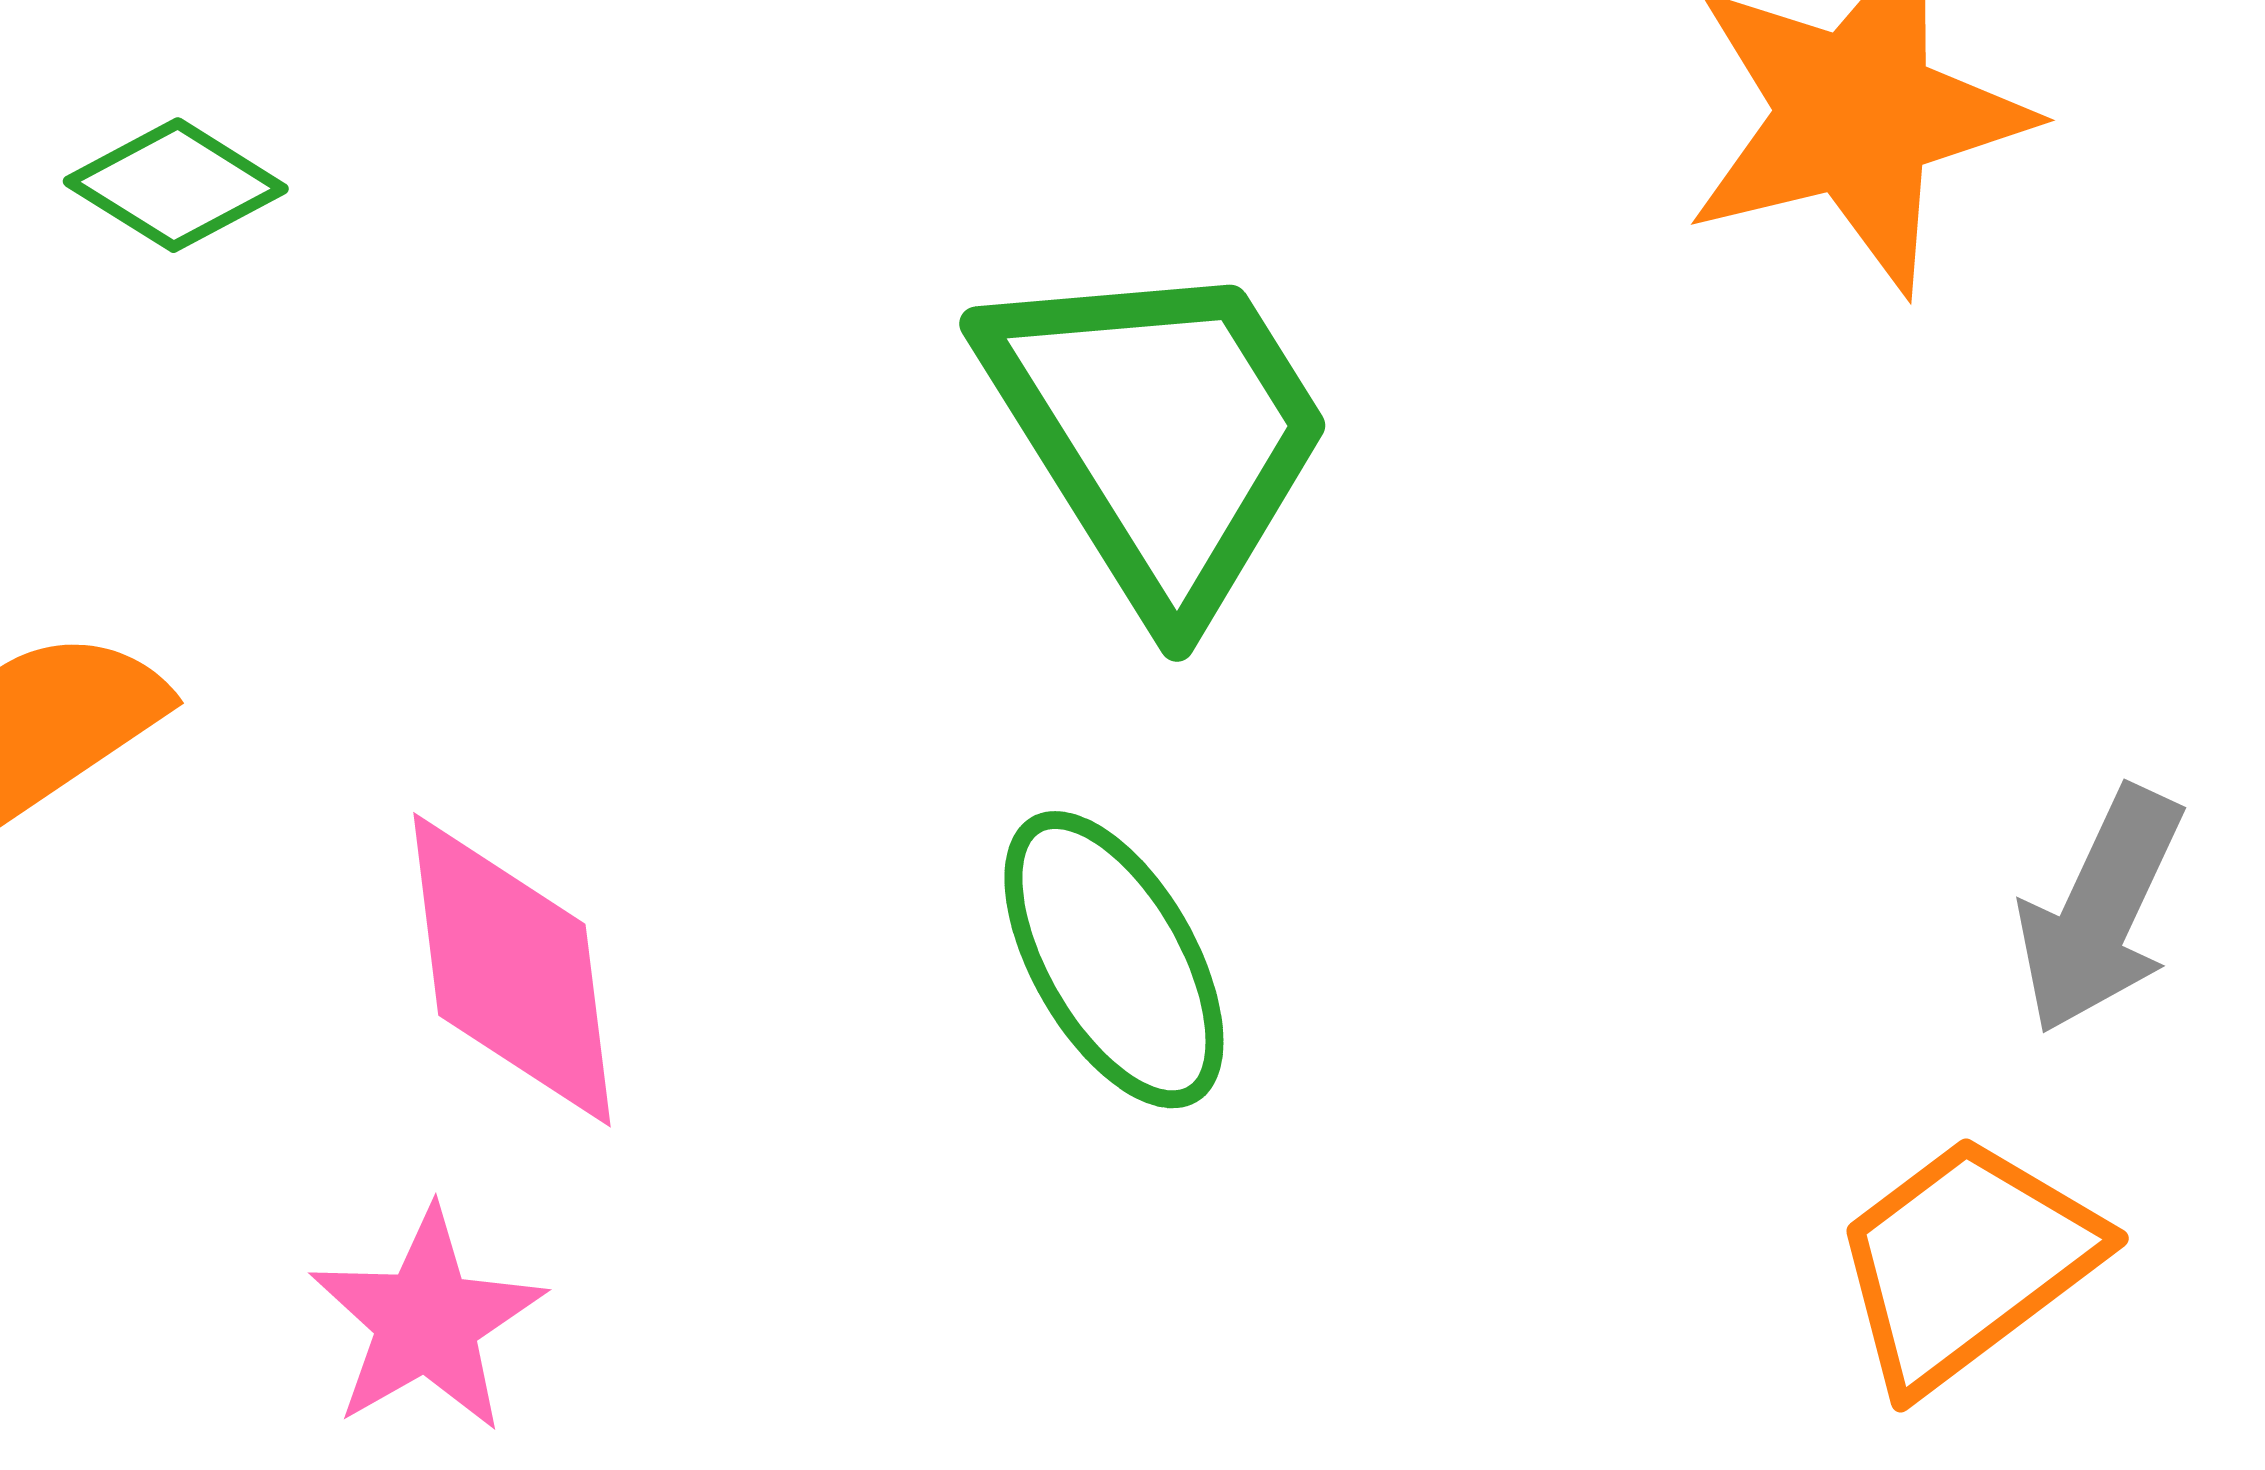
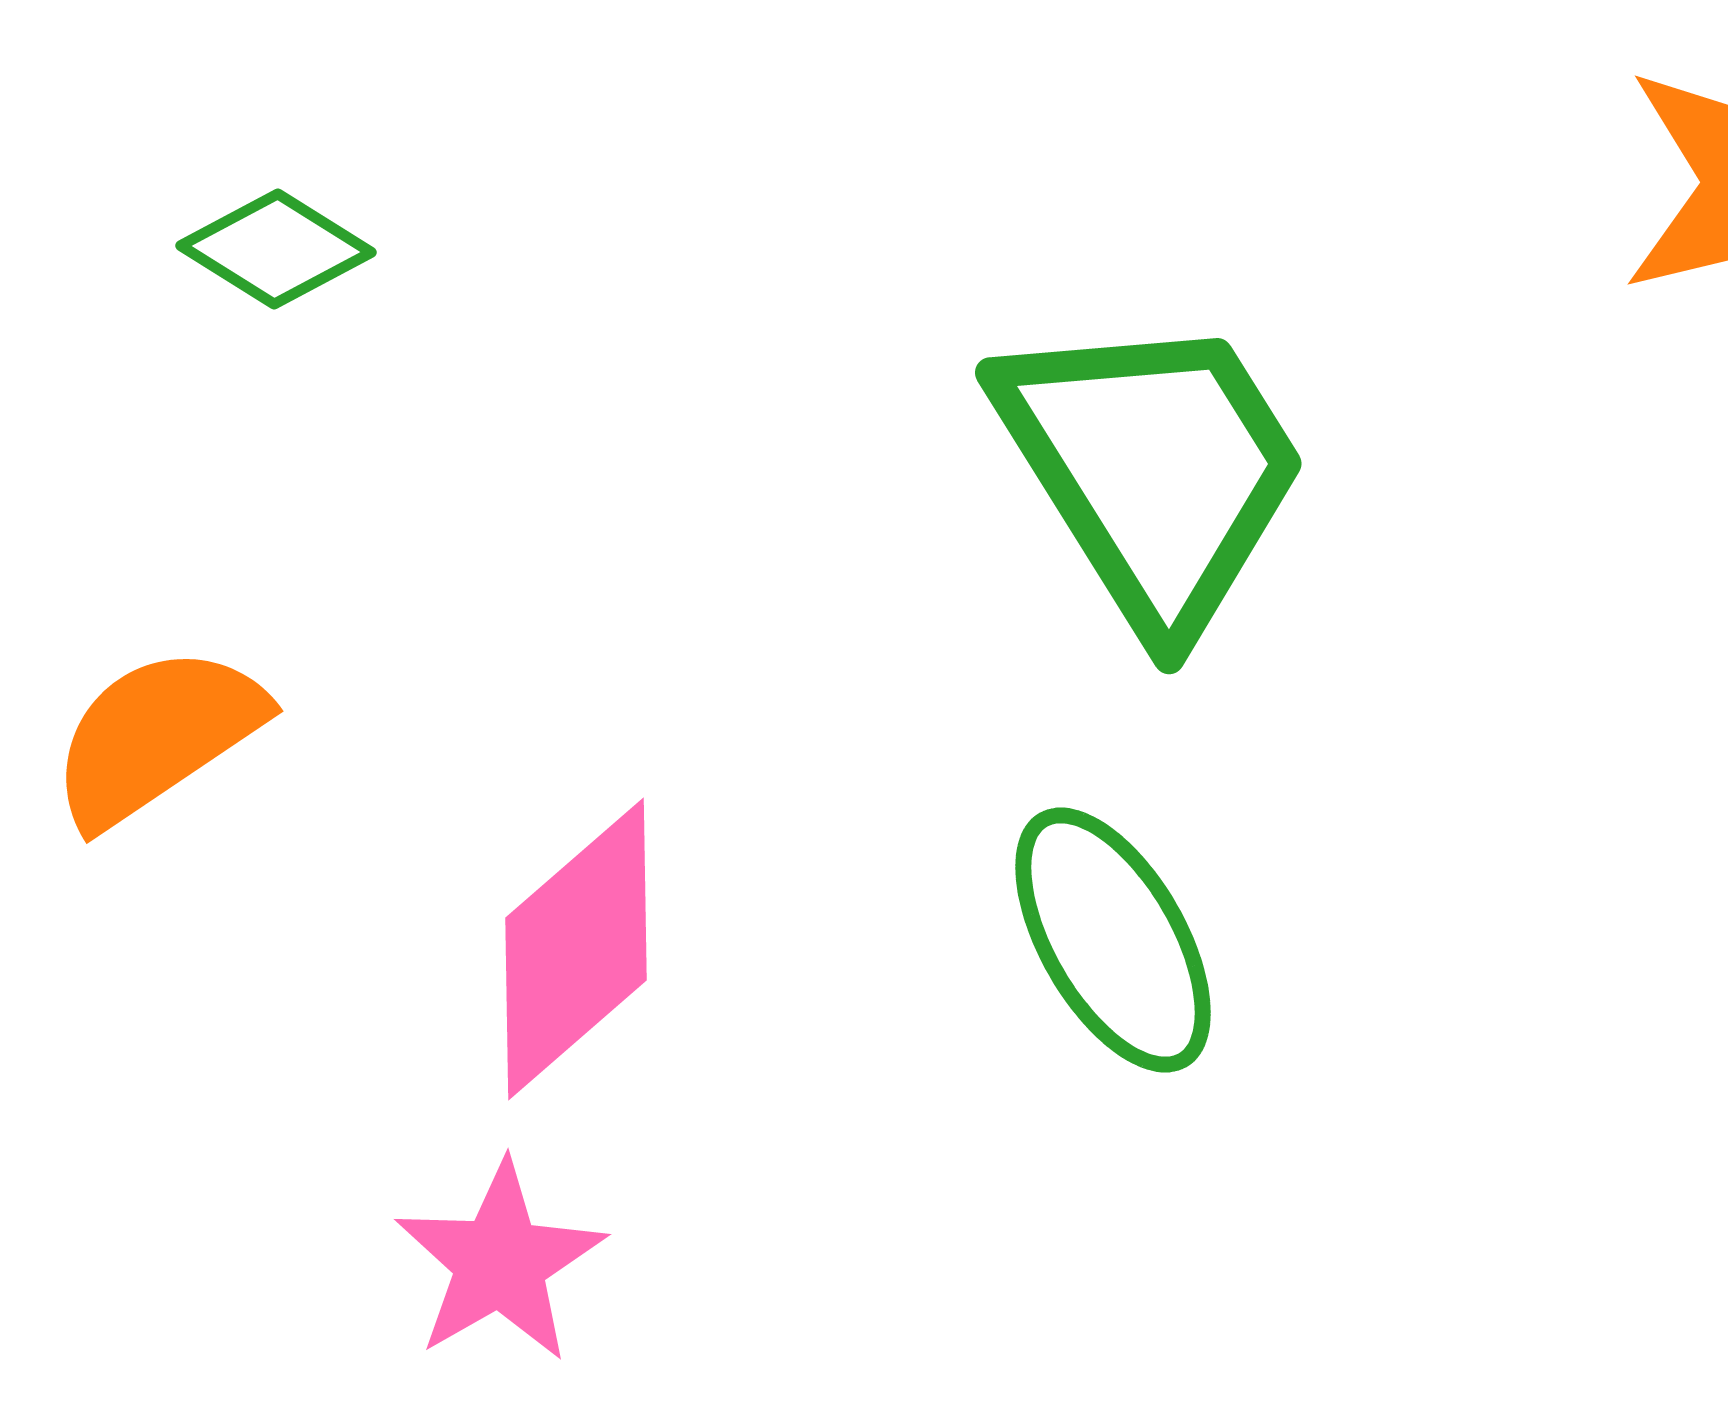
pink diamond: (512, 970) -> (576, 949), turned 56

